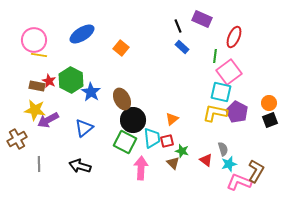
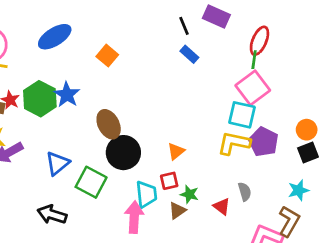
green line: (215, 56) -> (254, 60), moved
blue star: (91, 92) -> (67, 95), moved
cyan trapezoid: (152, 138) -> (146, 194), moved
green square: (125, 142) -> (91, 182), moved
brown triangle: (173, 163) -> (177, 210), turned 40
cyan star: (229, 164) -> (299, 190), moved

